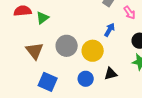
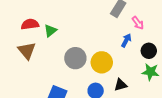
blue arrow: (110, 30) -> (126, 40), moved
brown triangle: (35, 51) -> (27, 51), moved

